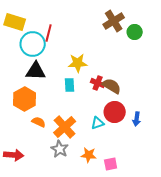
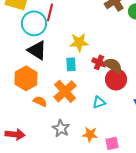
black triangle: (36, 71) -> (37, 50), turned 30
red circle: (115, 112) -> (116, 79), moved
orange cross: (65, 127) -> (65, 91), moved

